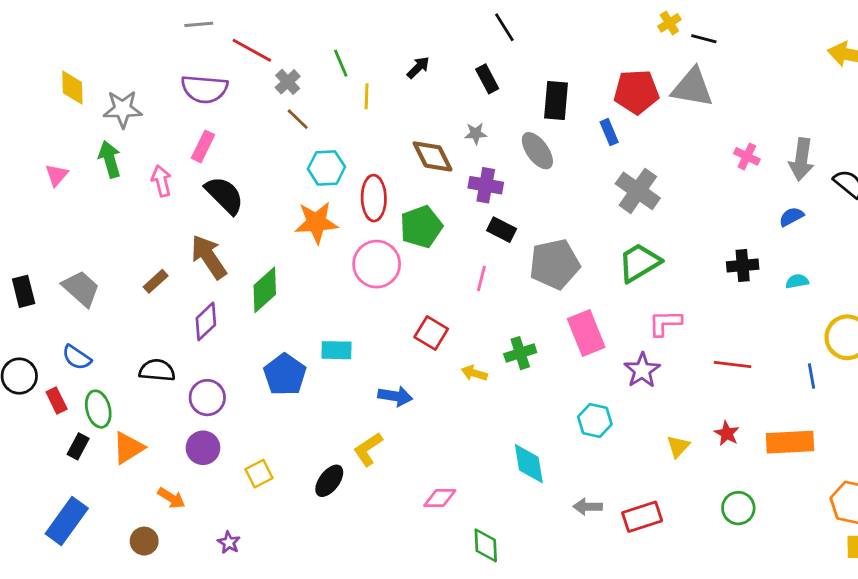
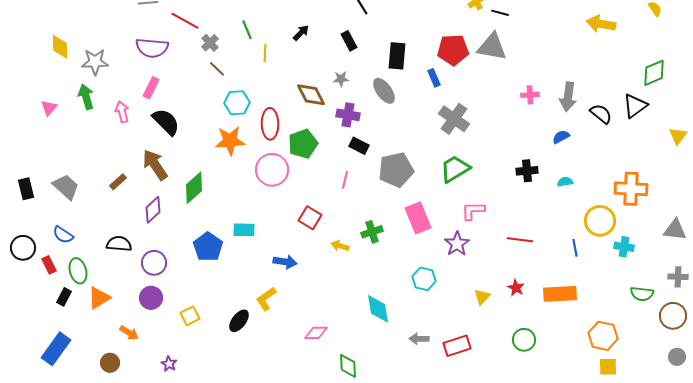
pink cross: (747, 156) -> (530, 95), turned -30

